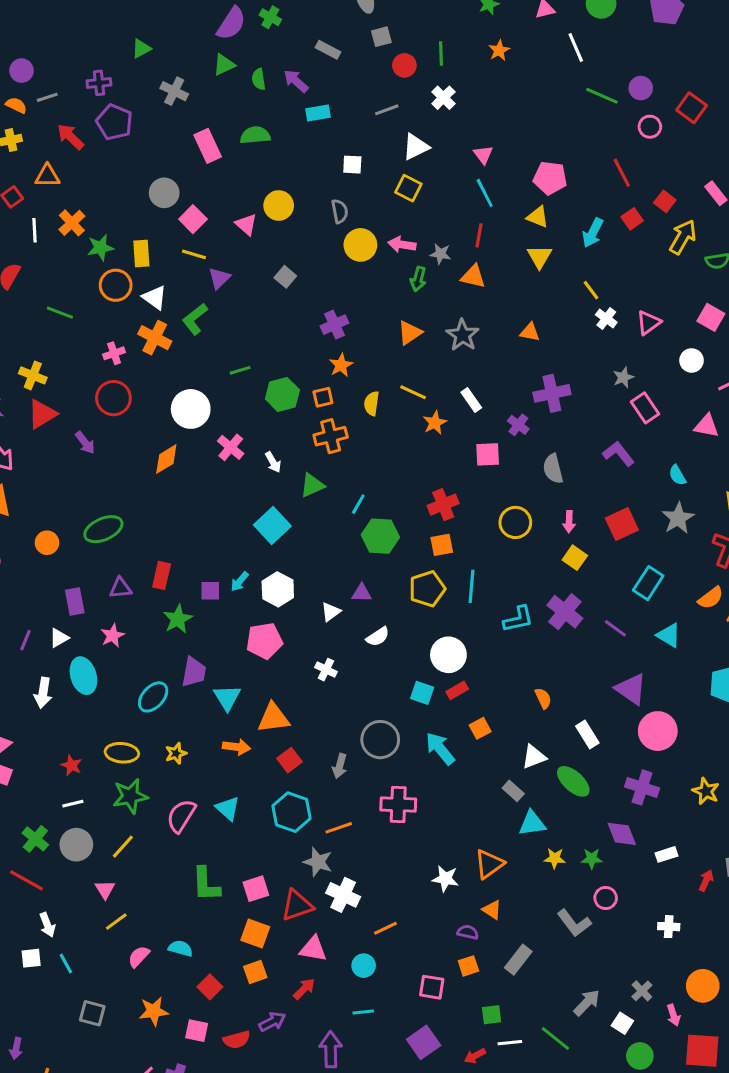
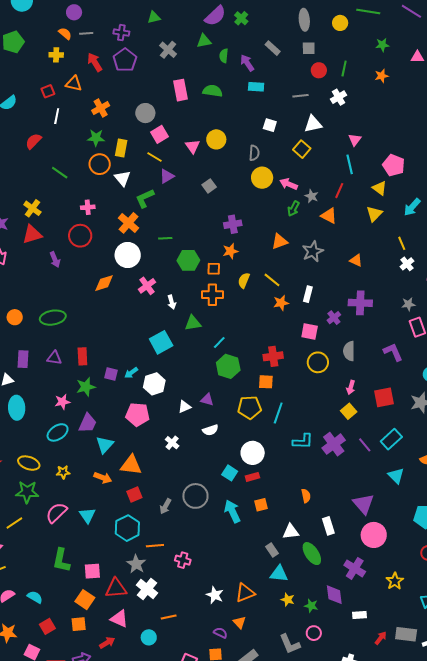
orange cross: (72, 223) -> (101, 108), moved
orange cross: (155, 338) -> (129, 223), moved
white rectangle: (471, 400) -> (308, 294), turned 35
yellow circle: (515, 522) -> (318, 362), moved
red rectangle: (162, 575) -> (82, 356), turned -30
purple line: (615, 628) -> (365, 445), moved
pink star: (113, 636) -> (62, 402), moved
pink cross: (398, 805) -> (183, 560), moved, size x0.7

